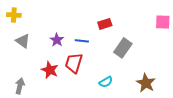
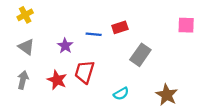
yellow cross: (14, 15) -> (25, 15), moved, turned -32
blue line: (82, 41) -> (94, 34), moved
gray arrow: (20, 86) -> (23, 80), moved

